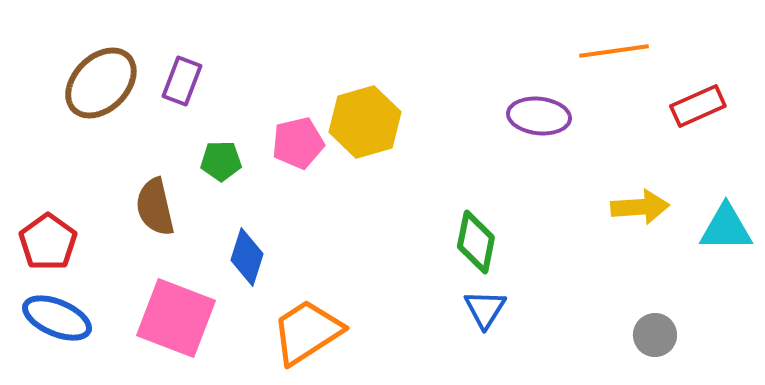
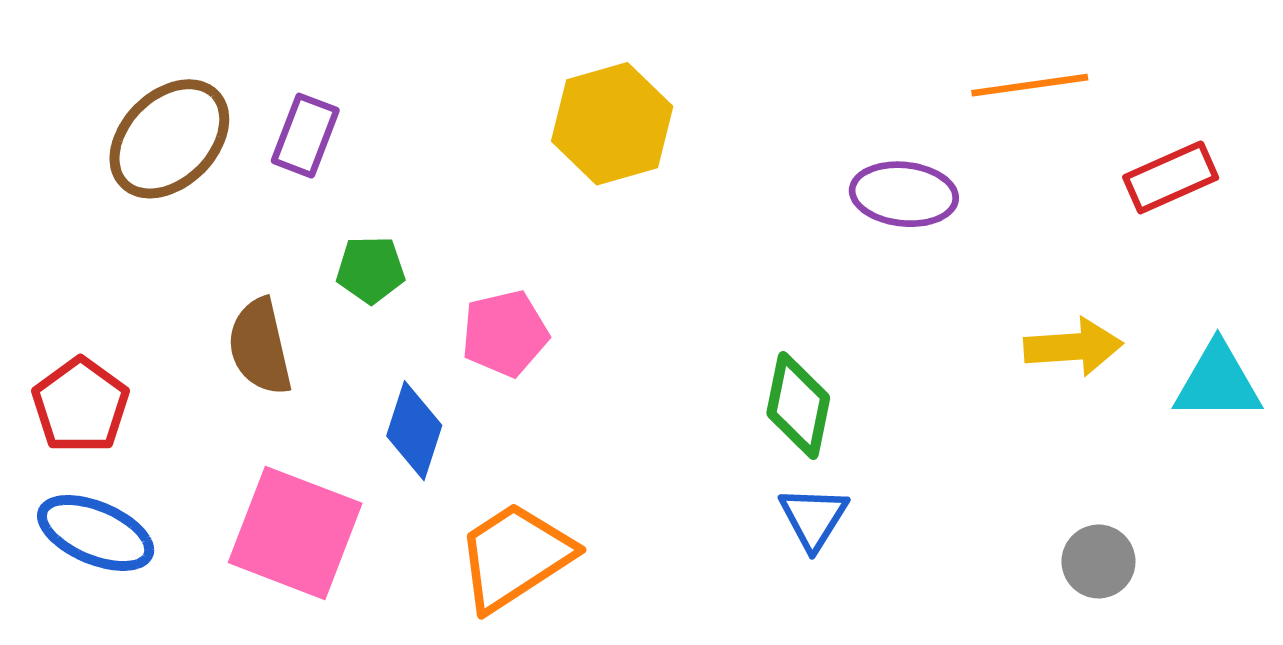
yellow hexagon: (365, 122) -> (612, 124), moved
pink pentagon: (298, 143) -> (505, 333), moved

